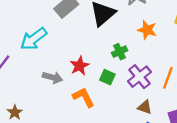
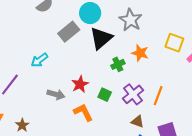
cyan arrow: (34, 39) -> (39, 60), size x0.7
green cross: (120, 52) -> (118, 64), moved

